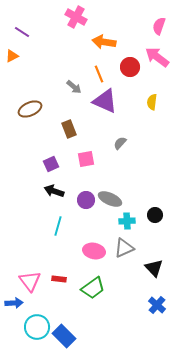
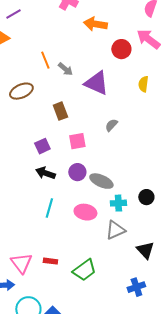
purple line: (22, 32) -> (13, 14), turned -63
orange line: (99, 74) -> (45, 60), moved
purple circle: (86, 200) -> (77, 172), moved
pink ellipse: (94, 251) -> (85, 212), moved
blue cross: (157, 305) -> (136, 287), moved, turned 30

